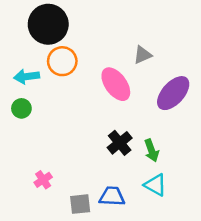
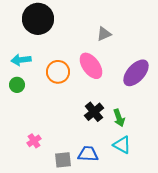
gray triangle: (143, 55) -> (104, 34), moved
orange circle: (62, 61) -> (58, 72), moved

